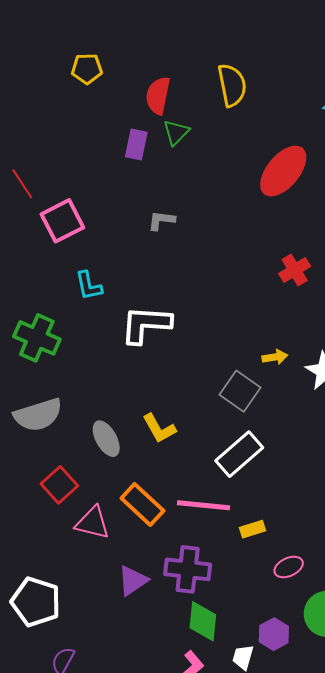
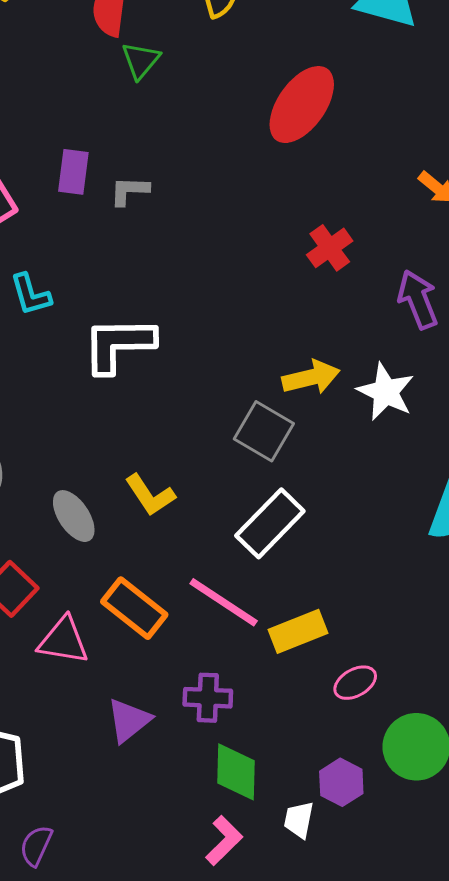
purple rectangle: (136, 145) -> (73, 172), moved
yellow arrow: (275, 357) -> (311, 377), size x1.5
pink line: (203, 505) -> (224, 602), turned 32
yellow rectangle: (253, 529) -> (298, 631), size x1.5
purple cross: (188, 569) -> (208, 698), size x0.7

